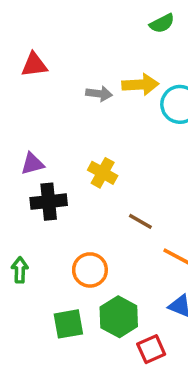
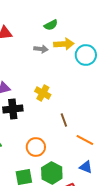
green semicircle: (162, 23) -> (51, 25), moved
brown line: (140, 221) -> (64, 120), turned 40

